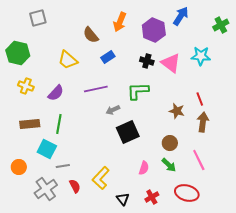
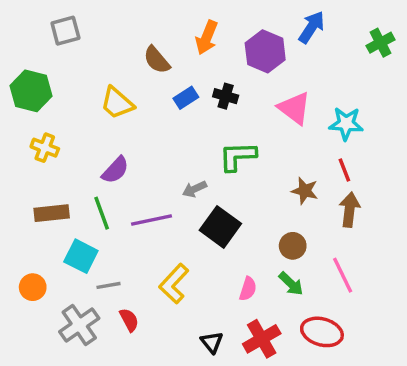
cyan star: (201, 56) -> (346, 124), moved
black cross: (147, 61) -> (226, 96), moved
purple line: (96, 89) -> (152, 220), moved
purple semicircle: (56, 93) -> (115, 170), moved
green line: (59, 124) -> (102, 213), turned -30
black square: (128, 132) -> (220, 227), turned -30
yellow L-shape: (101, 178) -> (174, 284), moved
red cross: (152, 197) -> (262, 339), size x1.5

